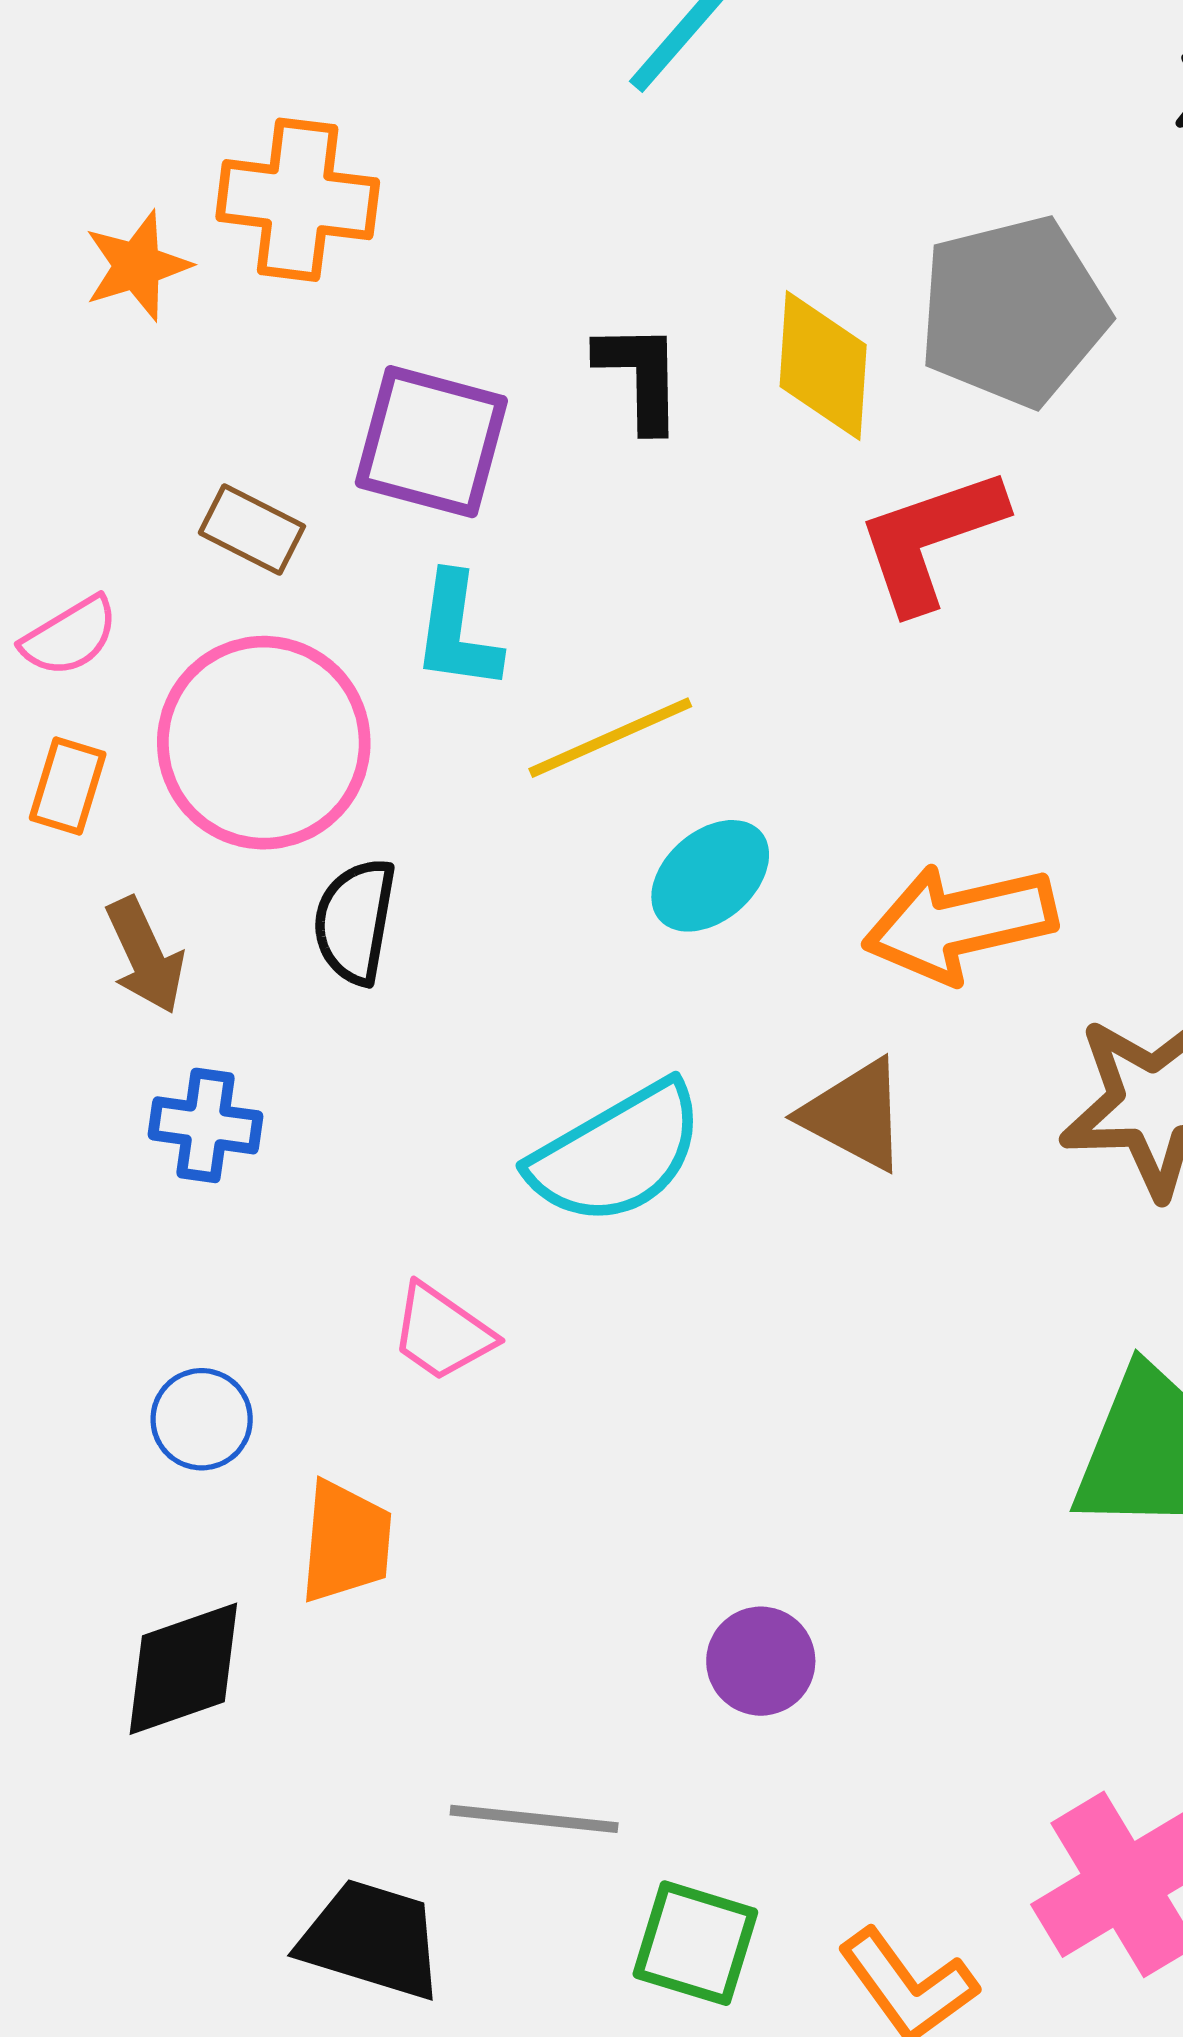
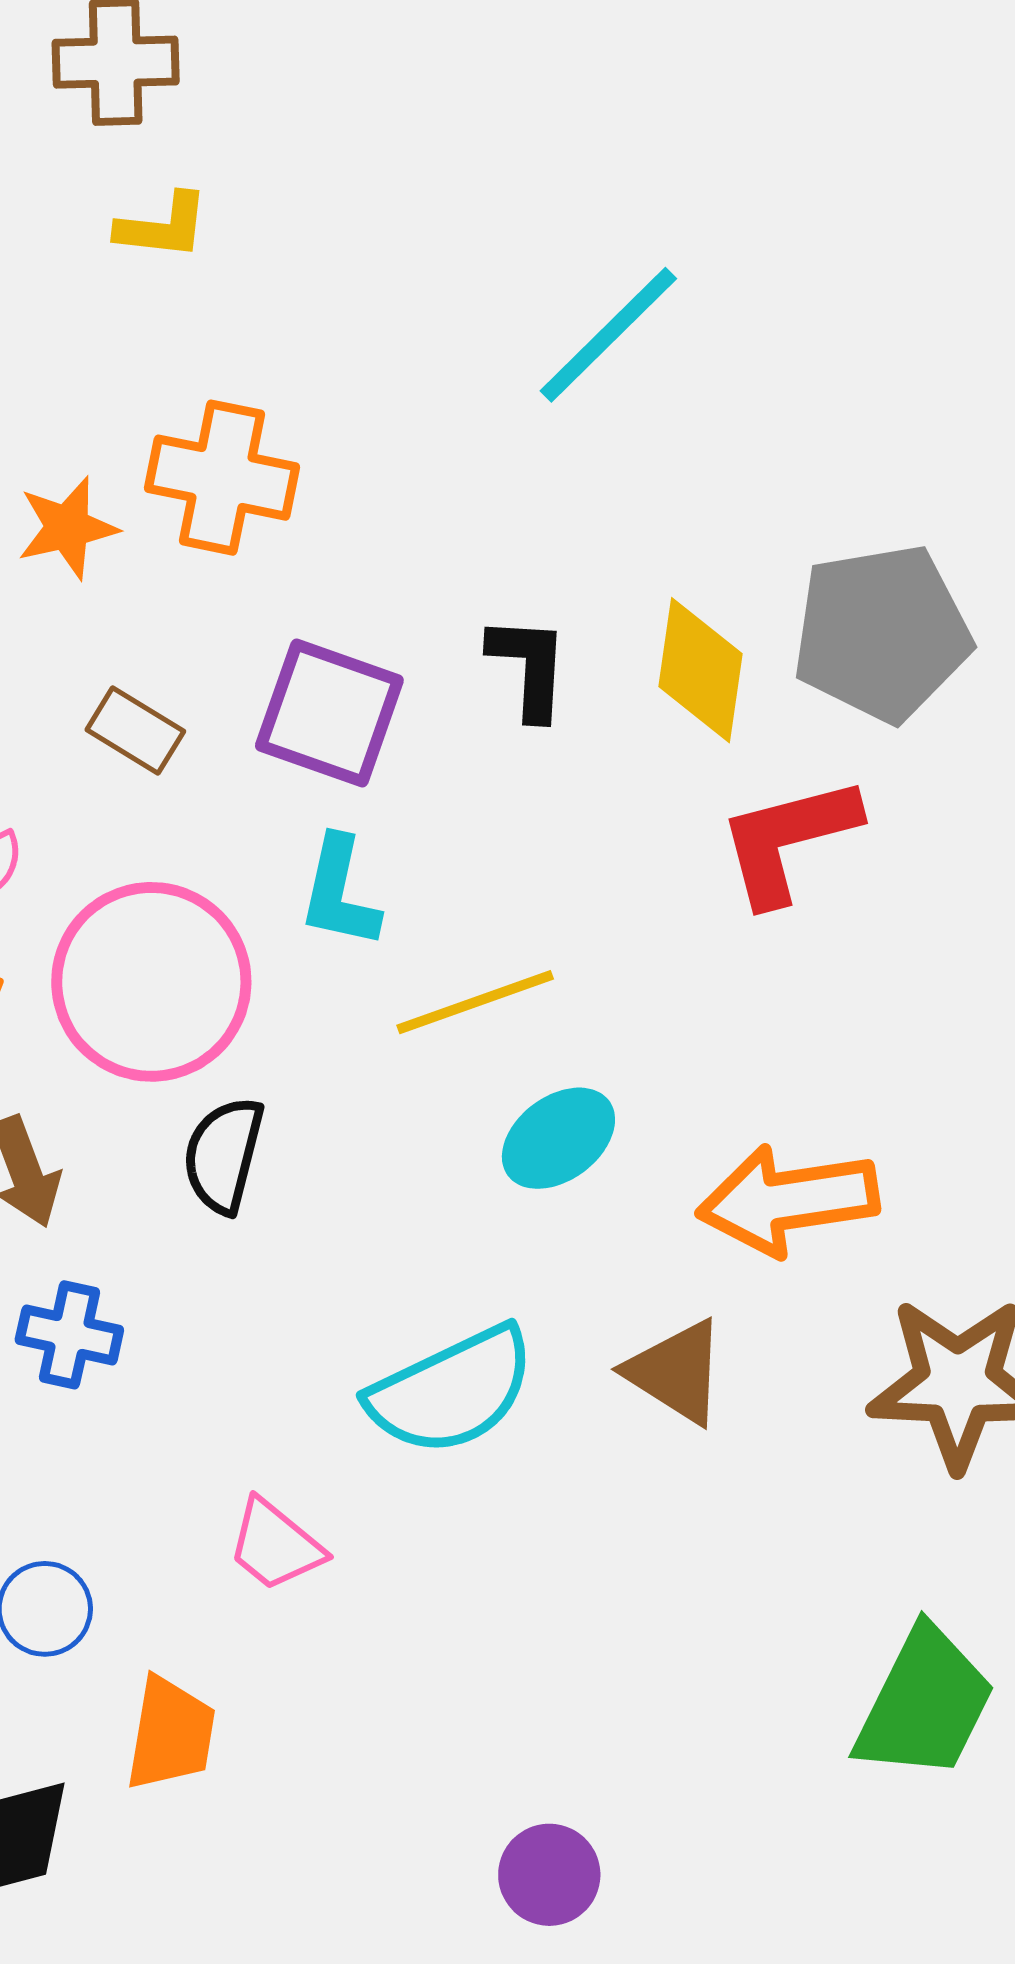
brown rectangle: (252, 529) -> (135, 730), moved

